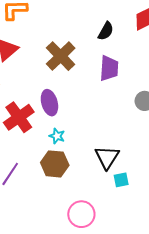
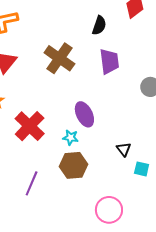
purple ellipse: (49, 103) -> (84, 114), moved
black triangle: (107, 157) -> (124, 149), size x0.6
cyan square: (121, 180) -> (142, 169), turned 35

